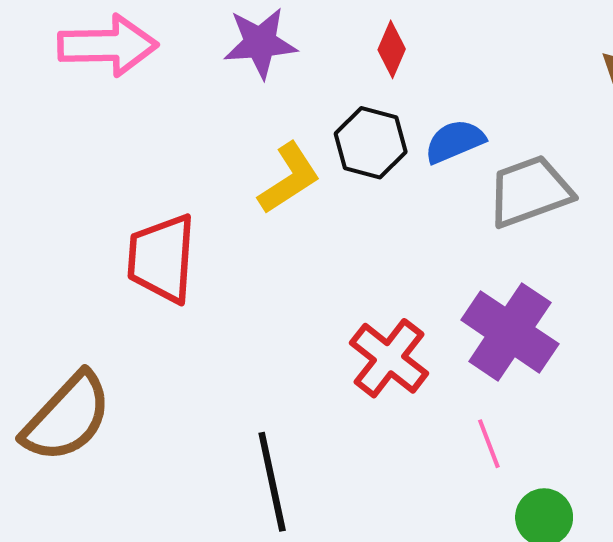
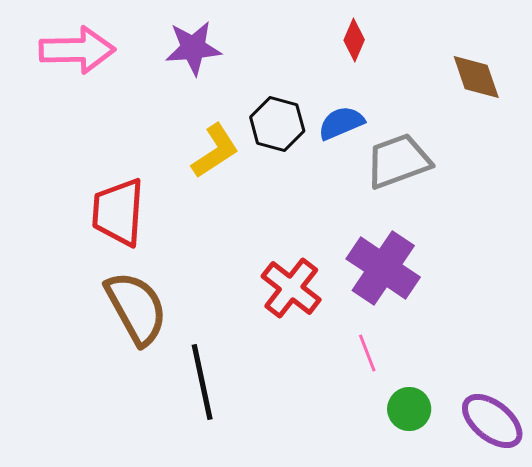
red diamond: (392, 49) -> (354, 40), moved
brown semicircle: (67, 417) -> (136, 308), moved, turned -72

